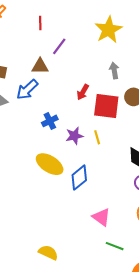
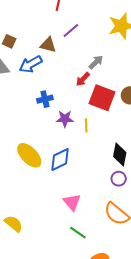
gray arrow: (114, 70) -> (96, 62), moved, turned 42
yellow ellipse: (50, 164) -> (29, 155), moved

